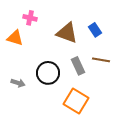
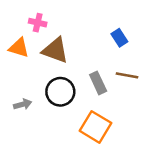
brown triangle: (67, 33) -> (55, 50), moved
gray arrow: (18, 83) -> (23, 104), turned -32

